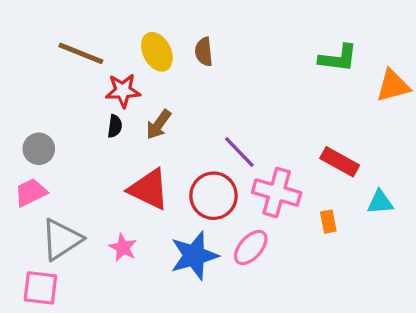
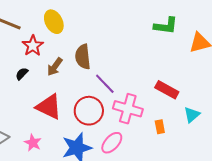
brown semicircle: (204, 52) -> (83, 57), moved, size x1.4
red star: (123, 91) -> (33, 46), turned -30
black semicircle: (115, 126) -> (22, 74), moved, turned -144
cyan triangle: (380, 202) -> (192, 115), turned -36

